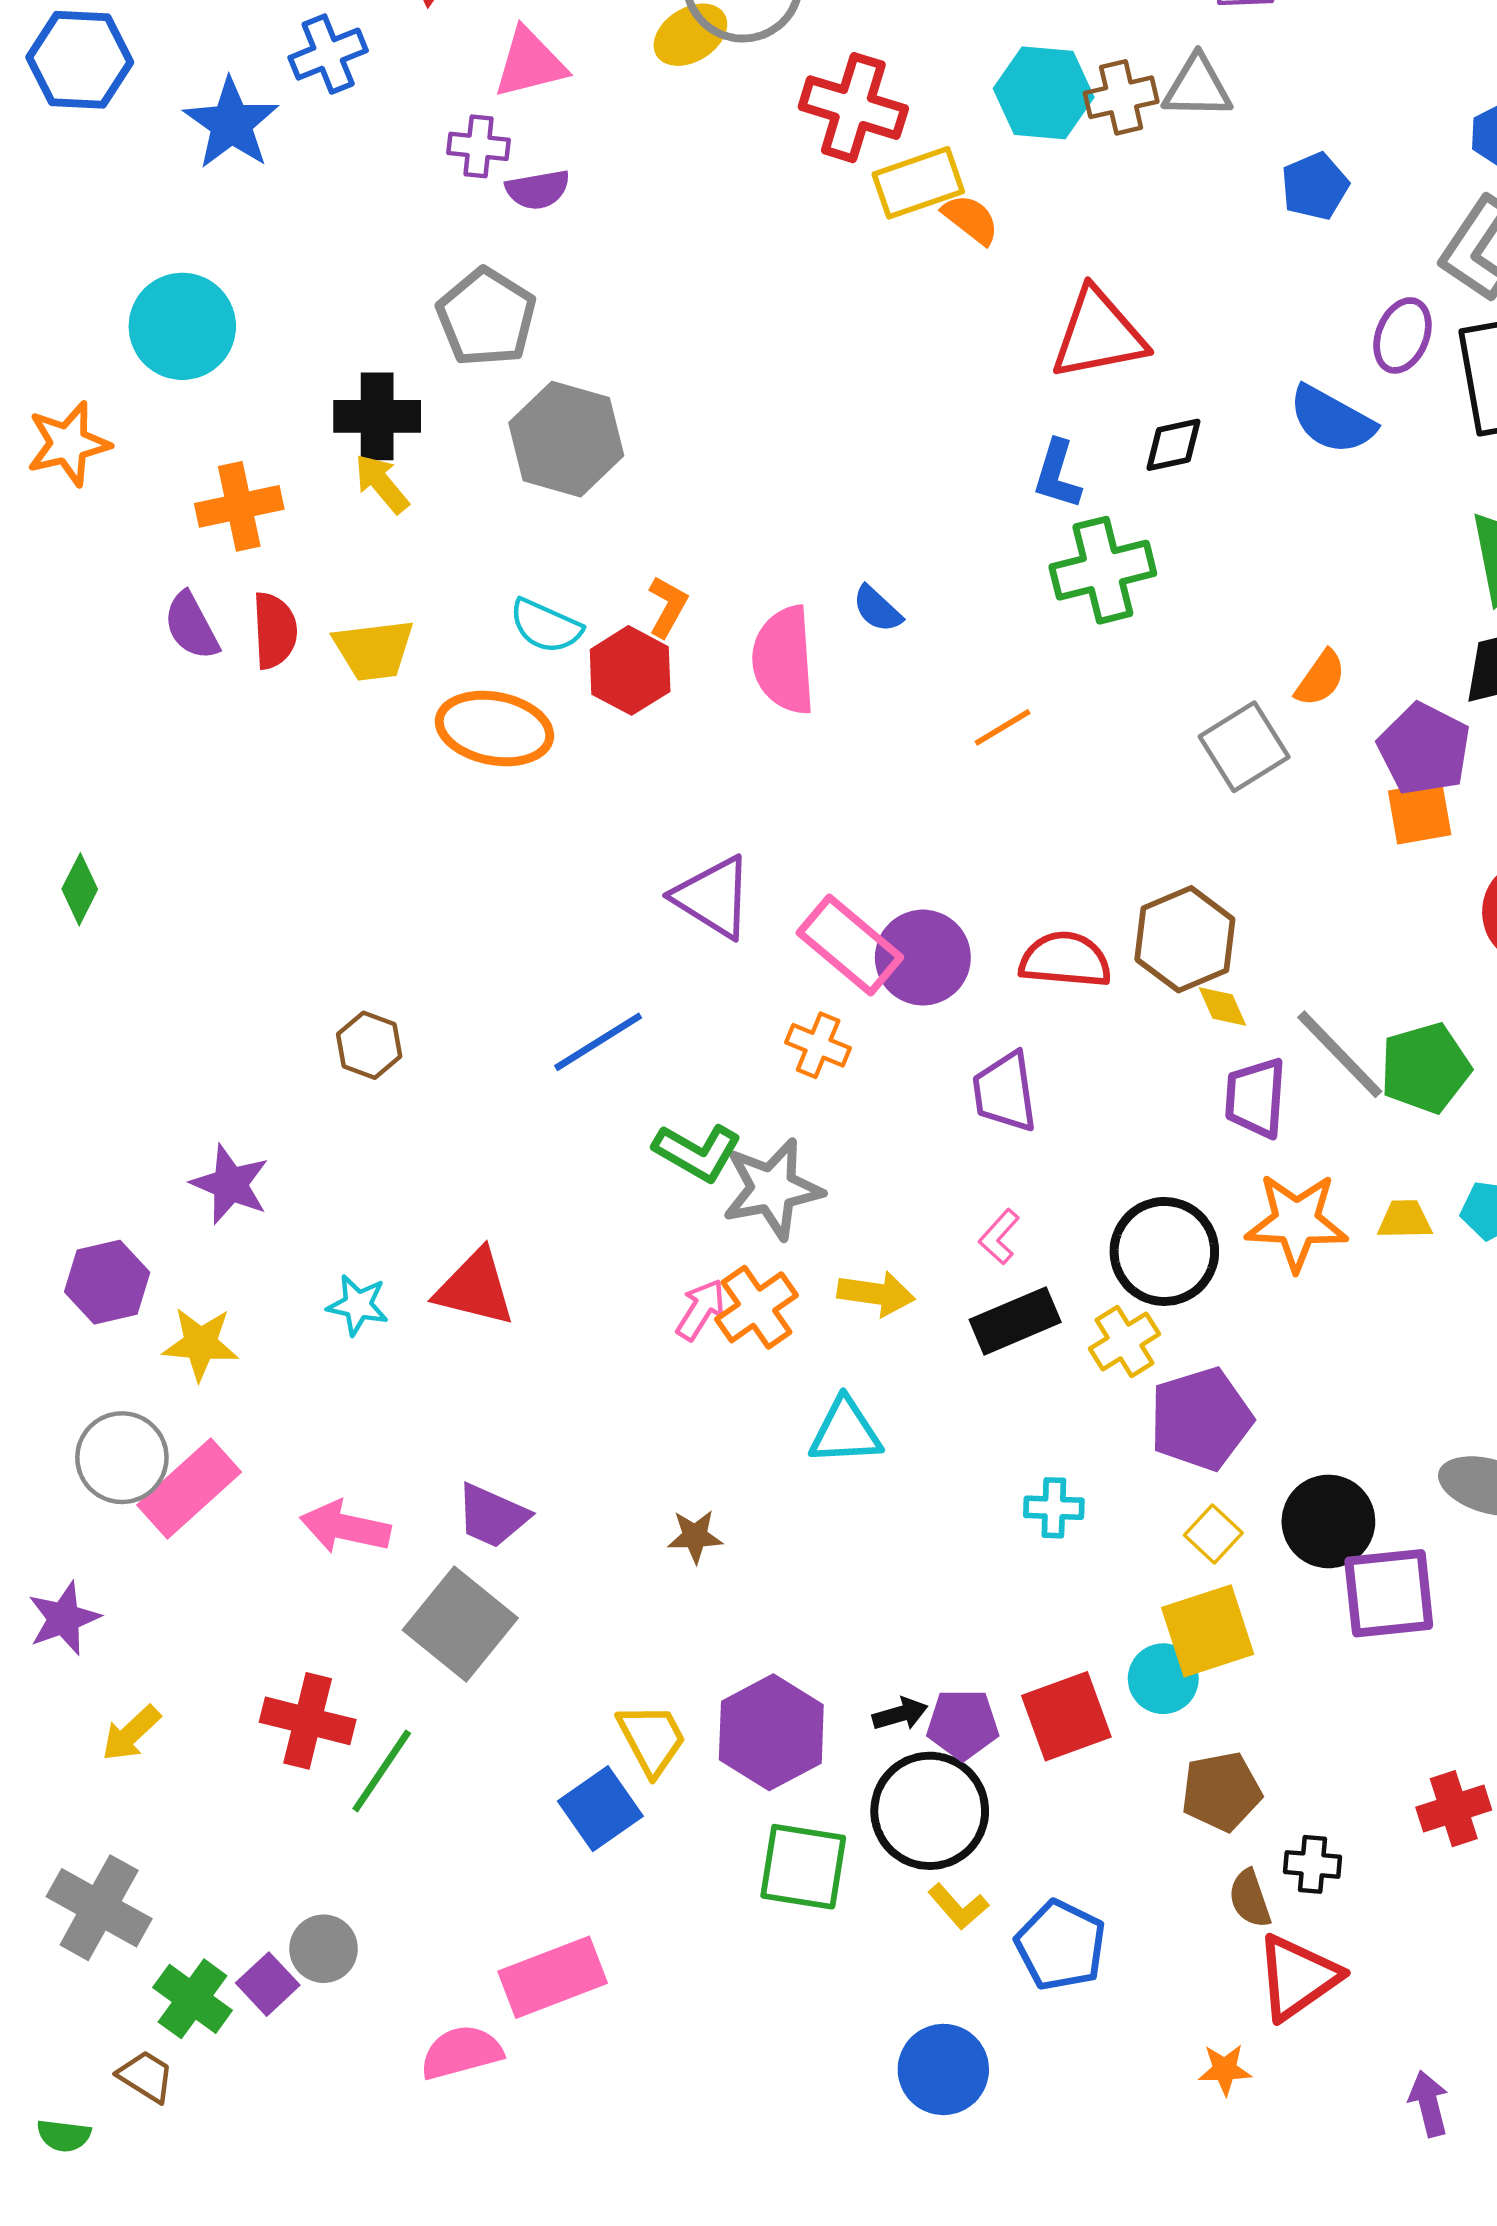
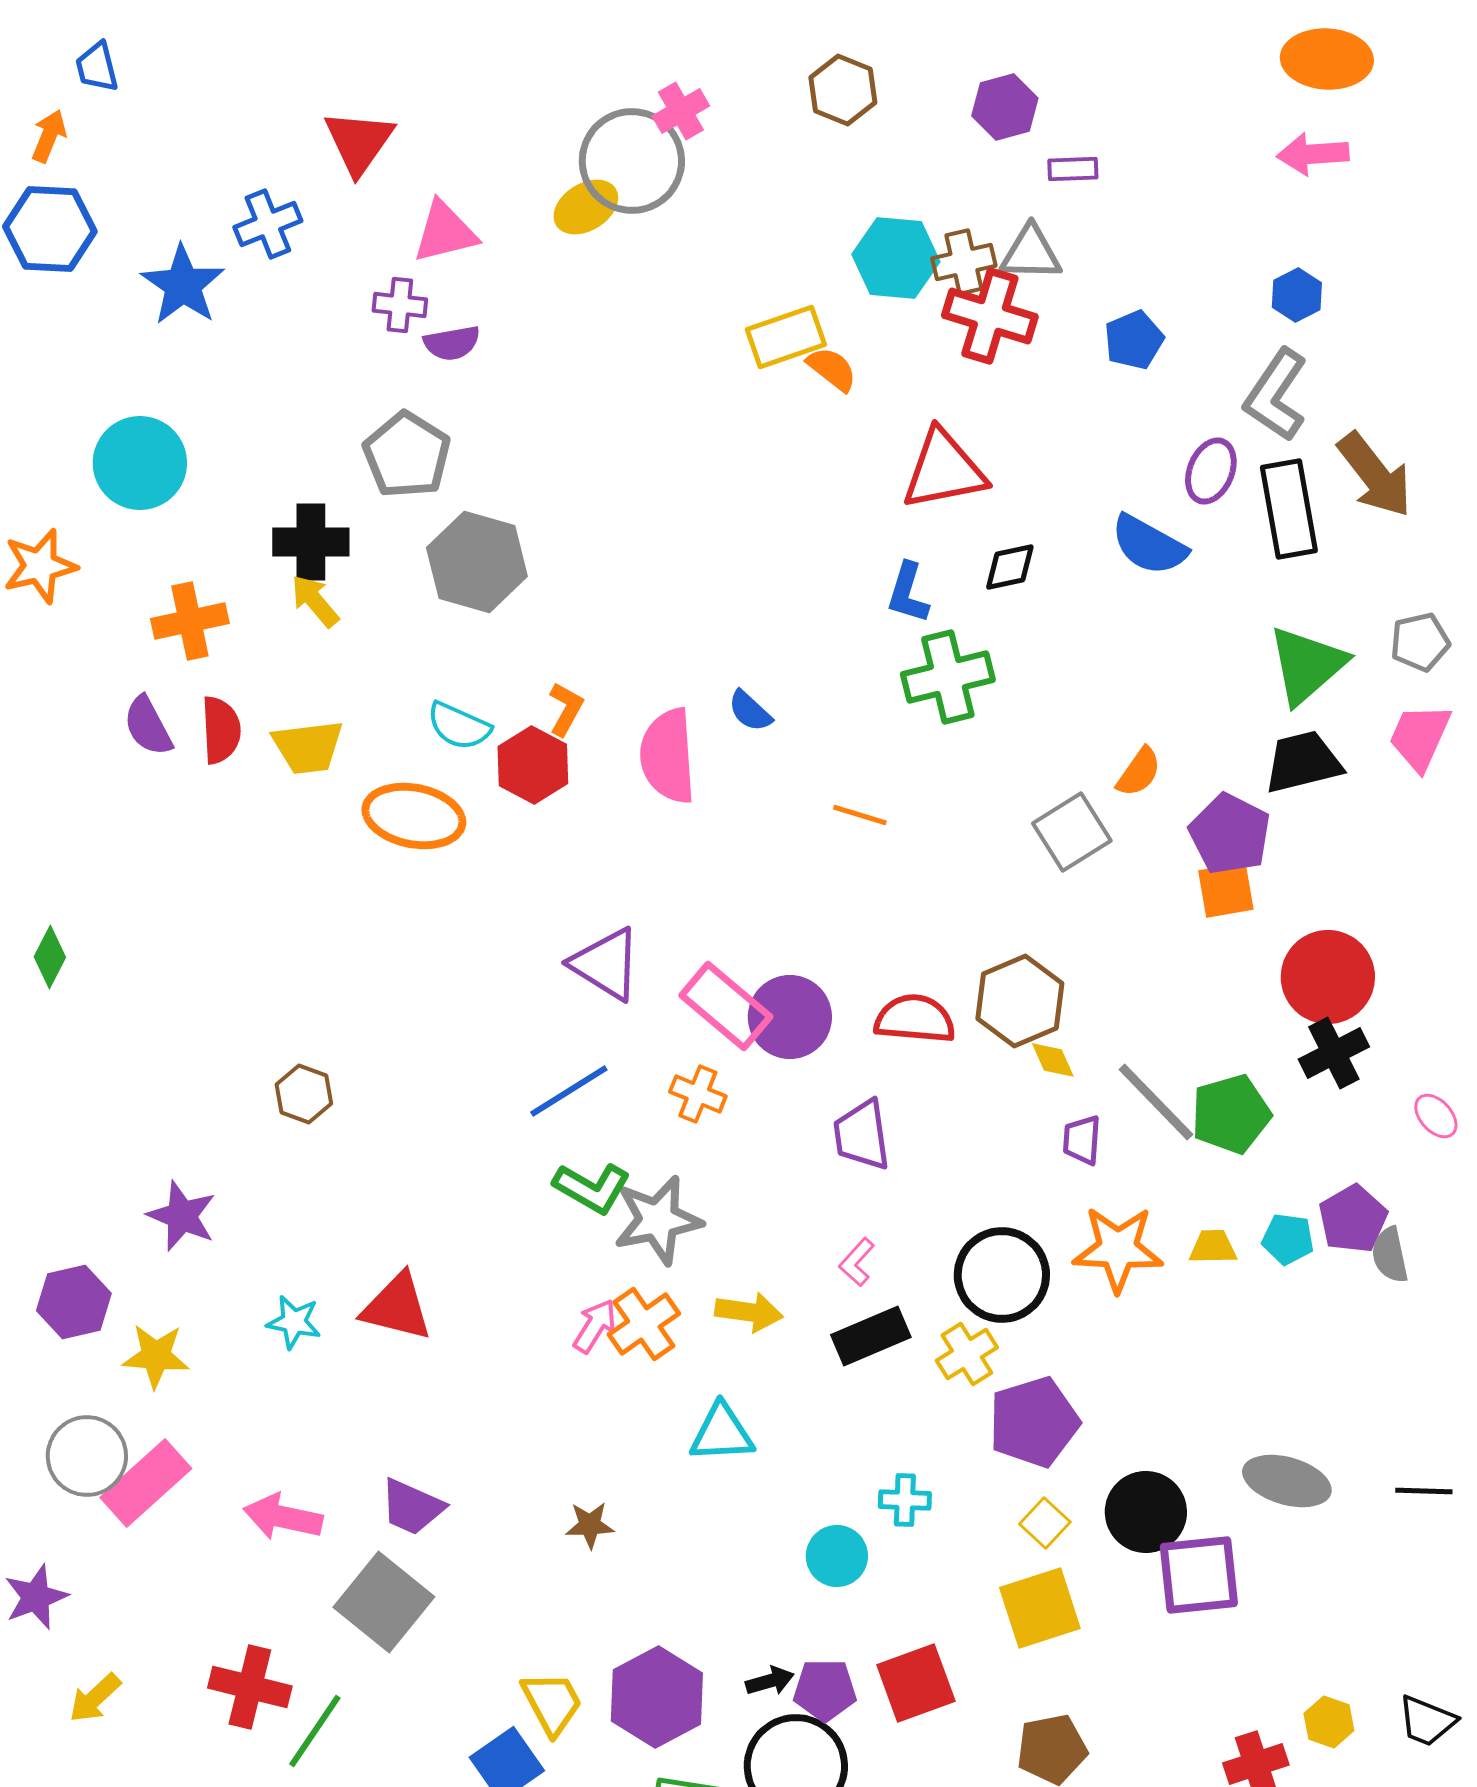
red cross: (853, 108) -> (990, 316), moved
orange line: (1003, 727) -> (860, 815), turned 48
blue line: (598, 1042) -> (569, 1091), moved
purple trapezoid: (1256, 1098) -> (1082, 1140), size x0.7
cyan circle: (1163, 1679) -> (837, 1556), moved

